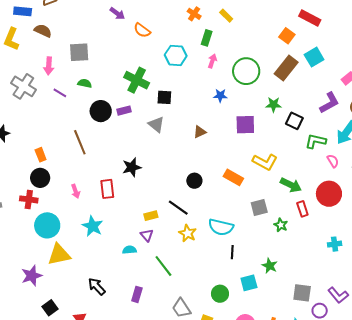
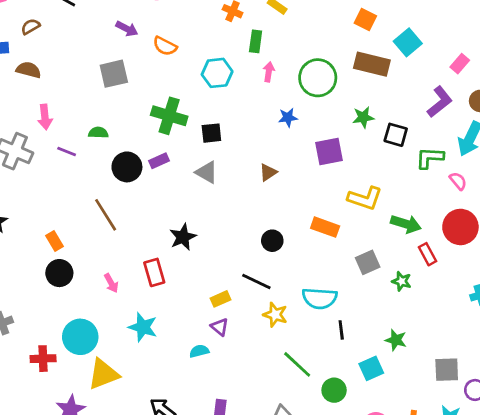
gray square: (79, 52) -> (114, 74), moved
brown rectangle: (286, 68) -> (372, 64), turned 75
red cross: (29, 199) -> (43, 359), moved
green line: (163, 266) -> (297, 364), moved

